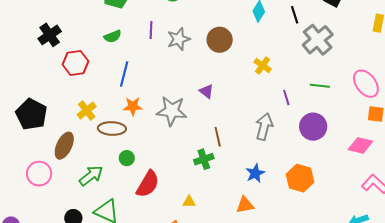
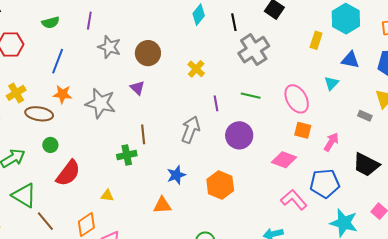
gray star: (179, 39) -> (109, 47), moved, turned 30
brown circle: (220, 40) -> (148, 53), moved

